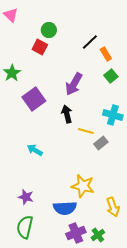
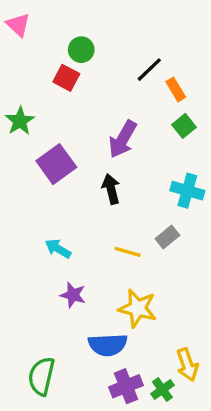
yellow line: (86, 131) -> (128, 252), moved
purple star: (26, 197) -> (73, 295), moved
yellow arrow: (113, 207) -> (187, 365), moved

